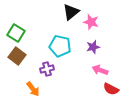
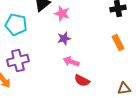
cyan pentagon: (60, 46) -> (16, 24), moved
purple cross: (47, 69) -> (18, 60), size x1.5

